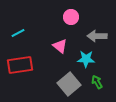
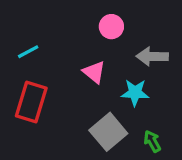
red rectangle: (20, 65) -> (31, 102), turned -65
green arrow: (97, 82) -> (152, 141), moved

